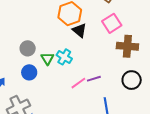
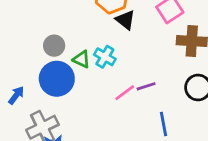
green triangle: (47, 59) -> (82, 59), turned -32
blue circle: (29, 72) -> (57, 79), size x1.6

